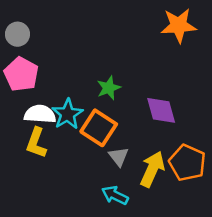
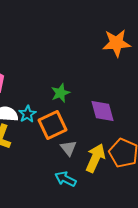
cyan star: (67, 114) -> (27, 114), size x0.7
orange square: (99, 128) -> (52, 125), turned 32

